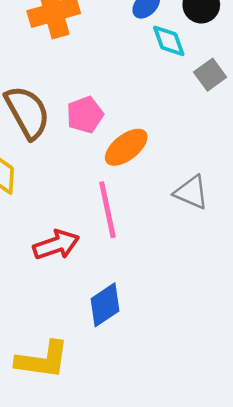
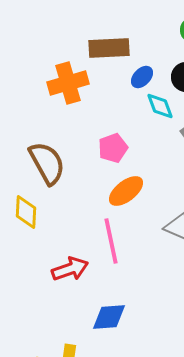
pink pentagon: (85, 115) -> (113, 148), moved
blue diamond: (105, 305) -> (109, 317), turned 30

